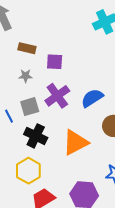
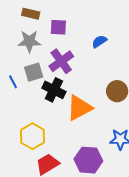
gray star: (26, 76) -> (29, 41), size x1.6
blue semicircle: (92, 98) -> (99, 41), moved, size x0.7
black cross: (36, 136) -> (54, 90), moved

